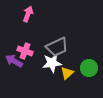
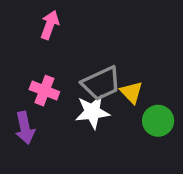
purple arrow: (14, 61) -> (25, 128), moved, turned -132
yellow triangle: (67, 73) -> (131, 92), moved, turned -32

